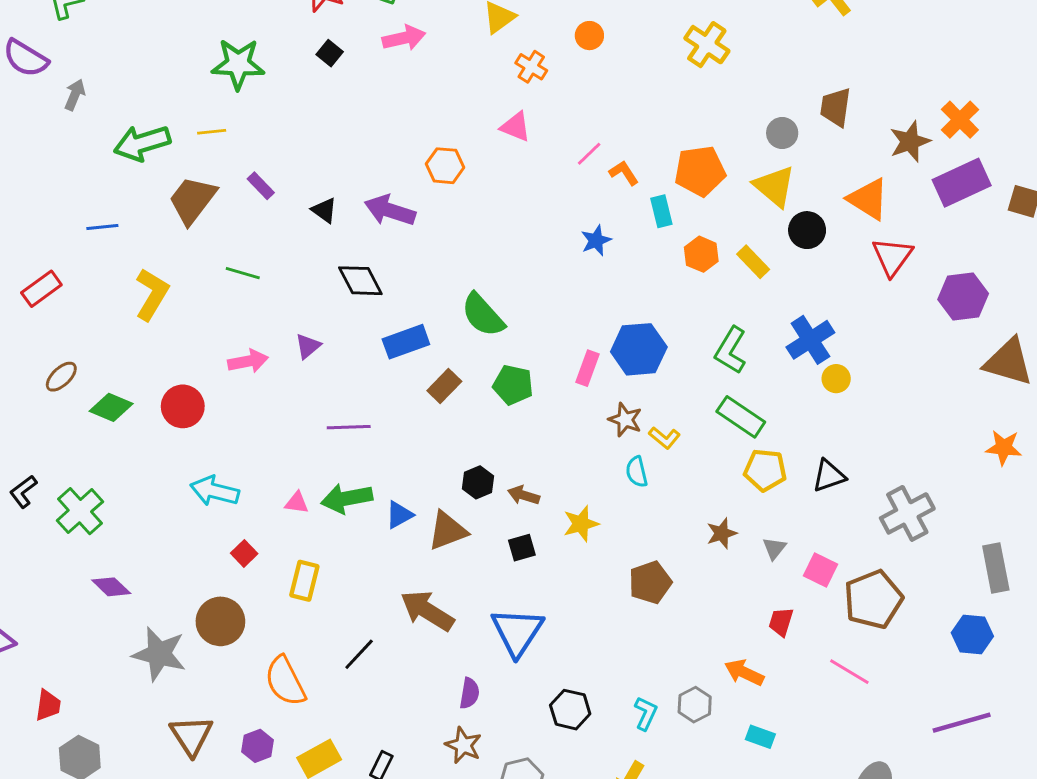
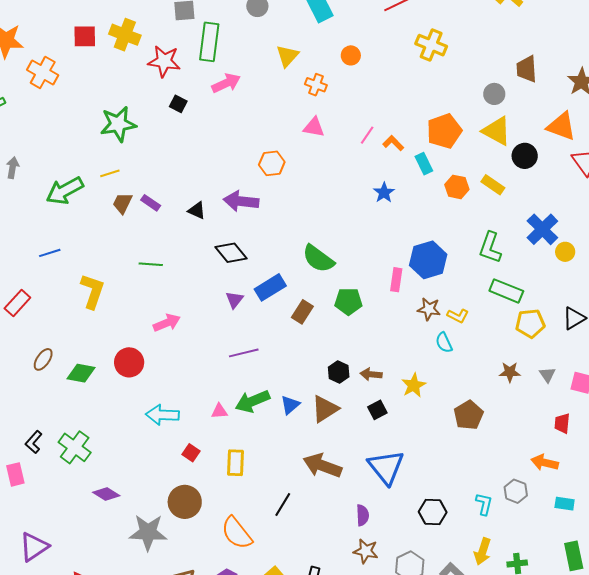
brown trapezoid: (192, 200) -> (122, 203), moved, size x0.6
purple triangle: (308, 346) -> (234, 300), moved
brown star: (722, 533) -> (510, 372), turned 30

